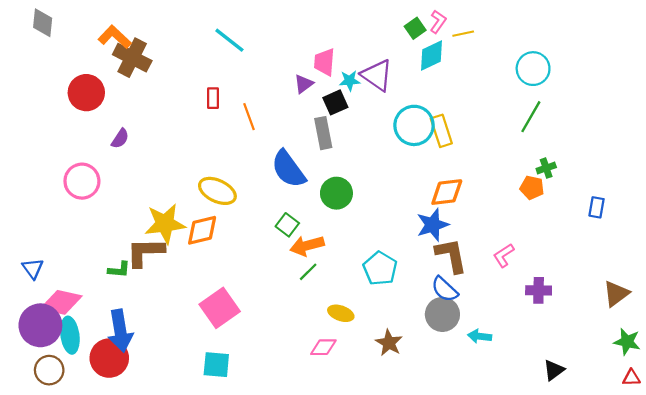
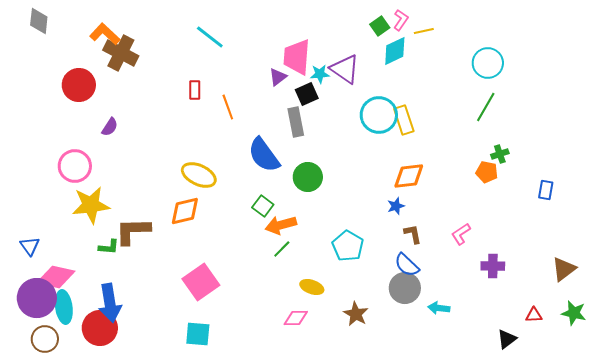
pink trapezoid: (324, 62) -> (297, 57), size x1.4
yellow star: (165, 224) -> (91, 205), moved
blue star: (433, 225) -> (396, 206), size x0.6
brown L-shape: (451, 255) -> (413, 234), size x0.6
red triangle: (631, 378) -> (534, 315), moved

